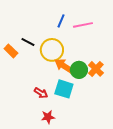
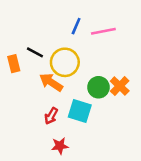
orange rectangle: (11, 51) -> (14, 64), turned 32
orange arrow: (64, 66) -> (51, 82), moved
red arrow: (41, 93) -> (51, 116), turned 88

